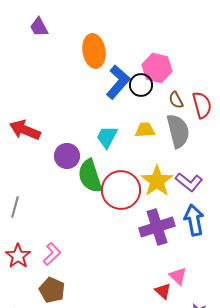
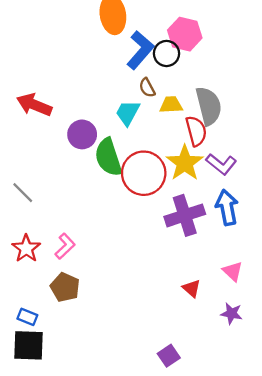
brown semicircle: (176, 100) -> (147, 88), moved
red semicircle: (202, 105) -> (196, 131), moved
gray line: (15, 207) -> (23, 193), turned -60
pink triangle: (178, 276) -> (233, 271), moved

